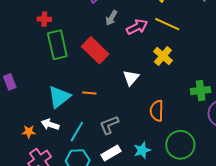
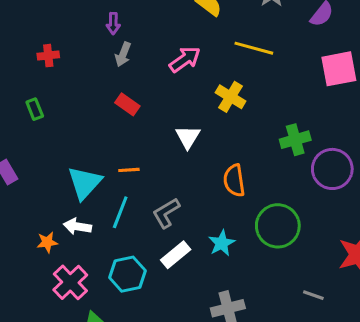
gray arrow: (111, 18) -> (123, 54), moved
red cross: (44, 19) -> (48, 56), moved
yellow line: (167, 24) -> (254, 48), moved
green rectangle: (57, 45) -> (35, 109), moved, size x0.5
red rectangle: (95, 50) -> (127, 104), size x0.6
cyan line: (77, 132) -> (120, 212), moved

